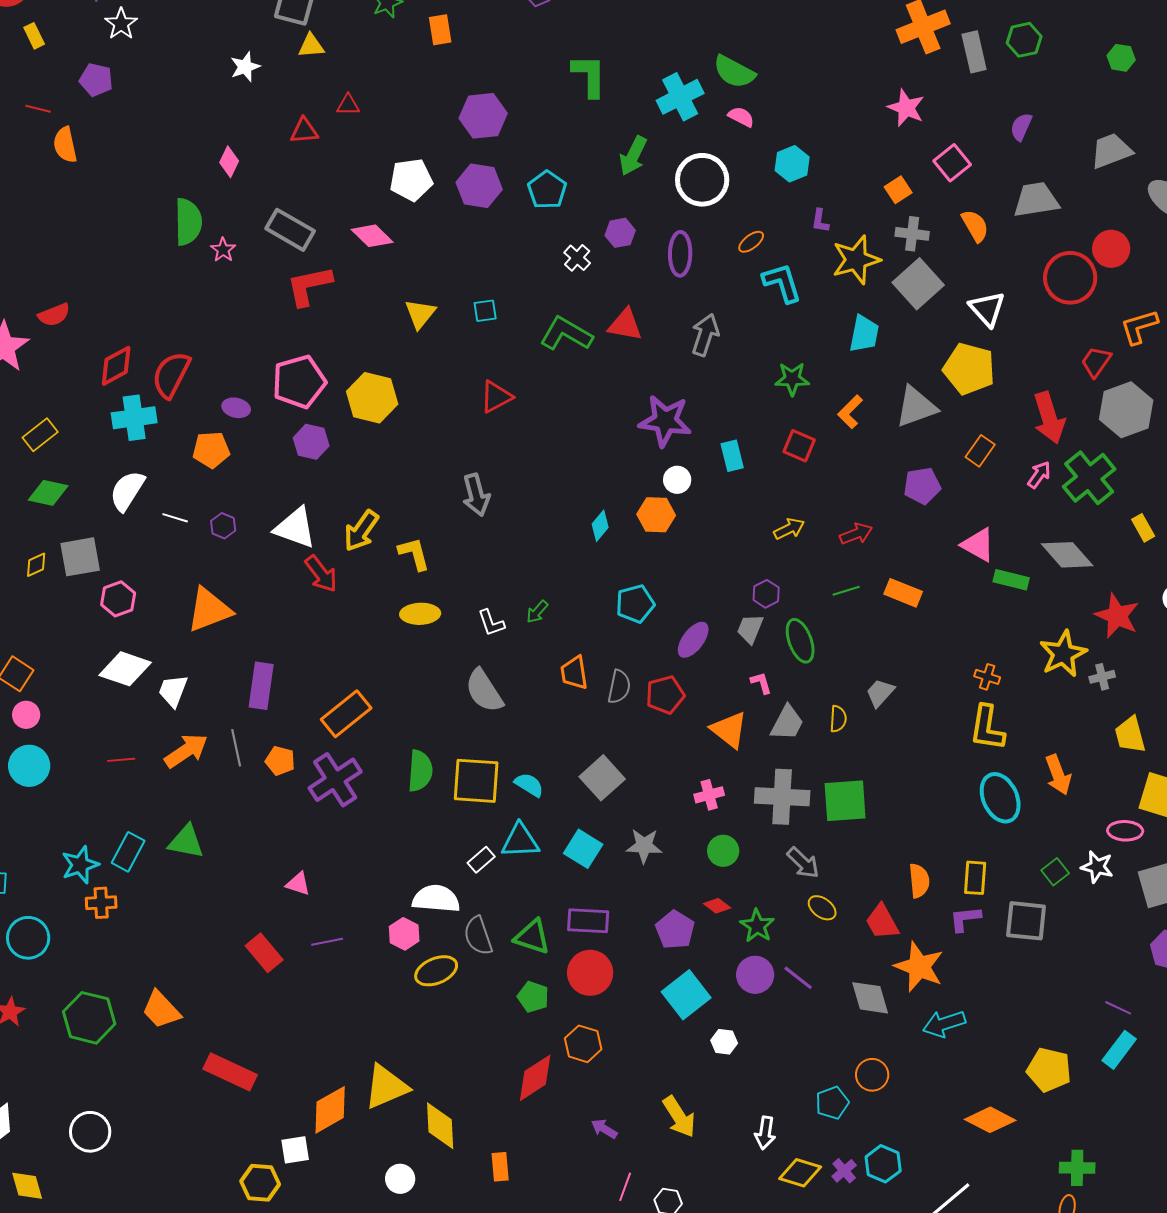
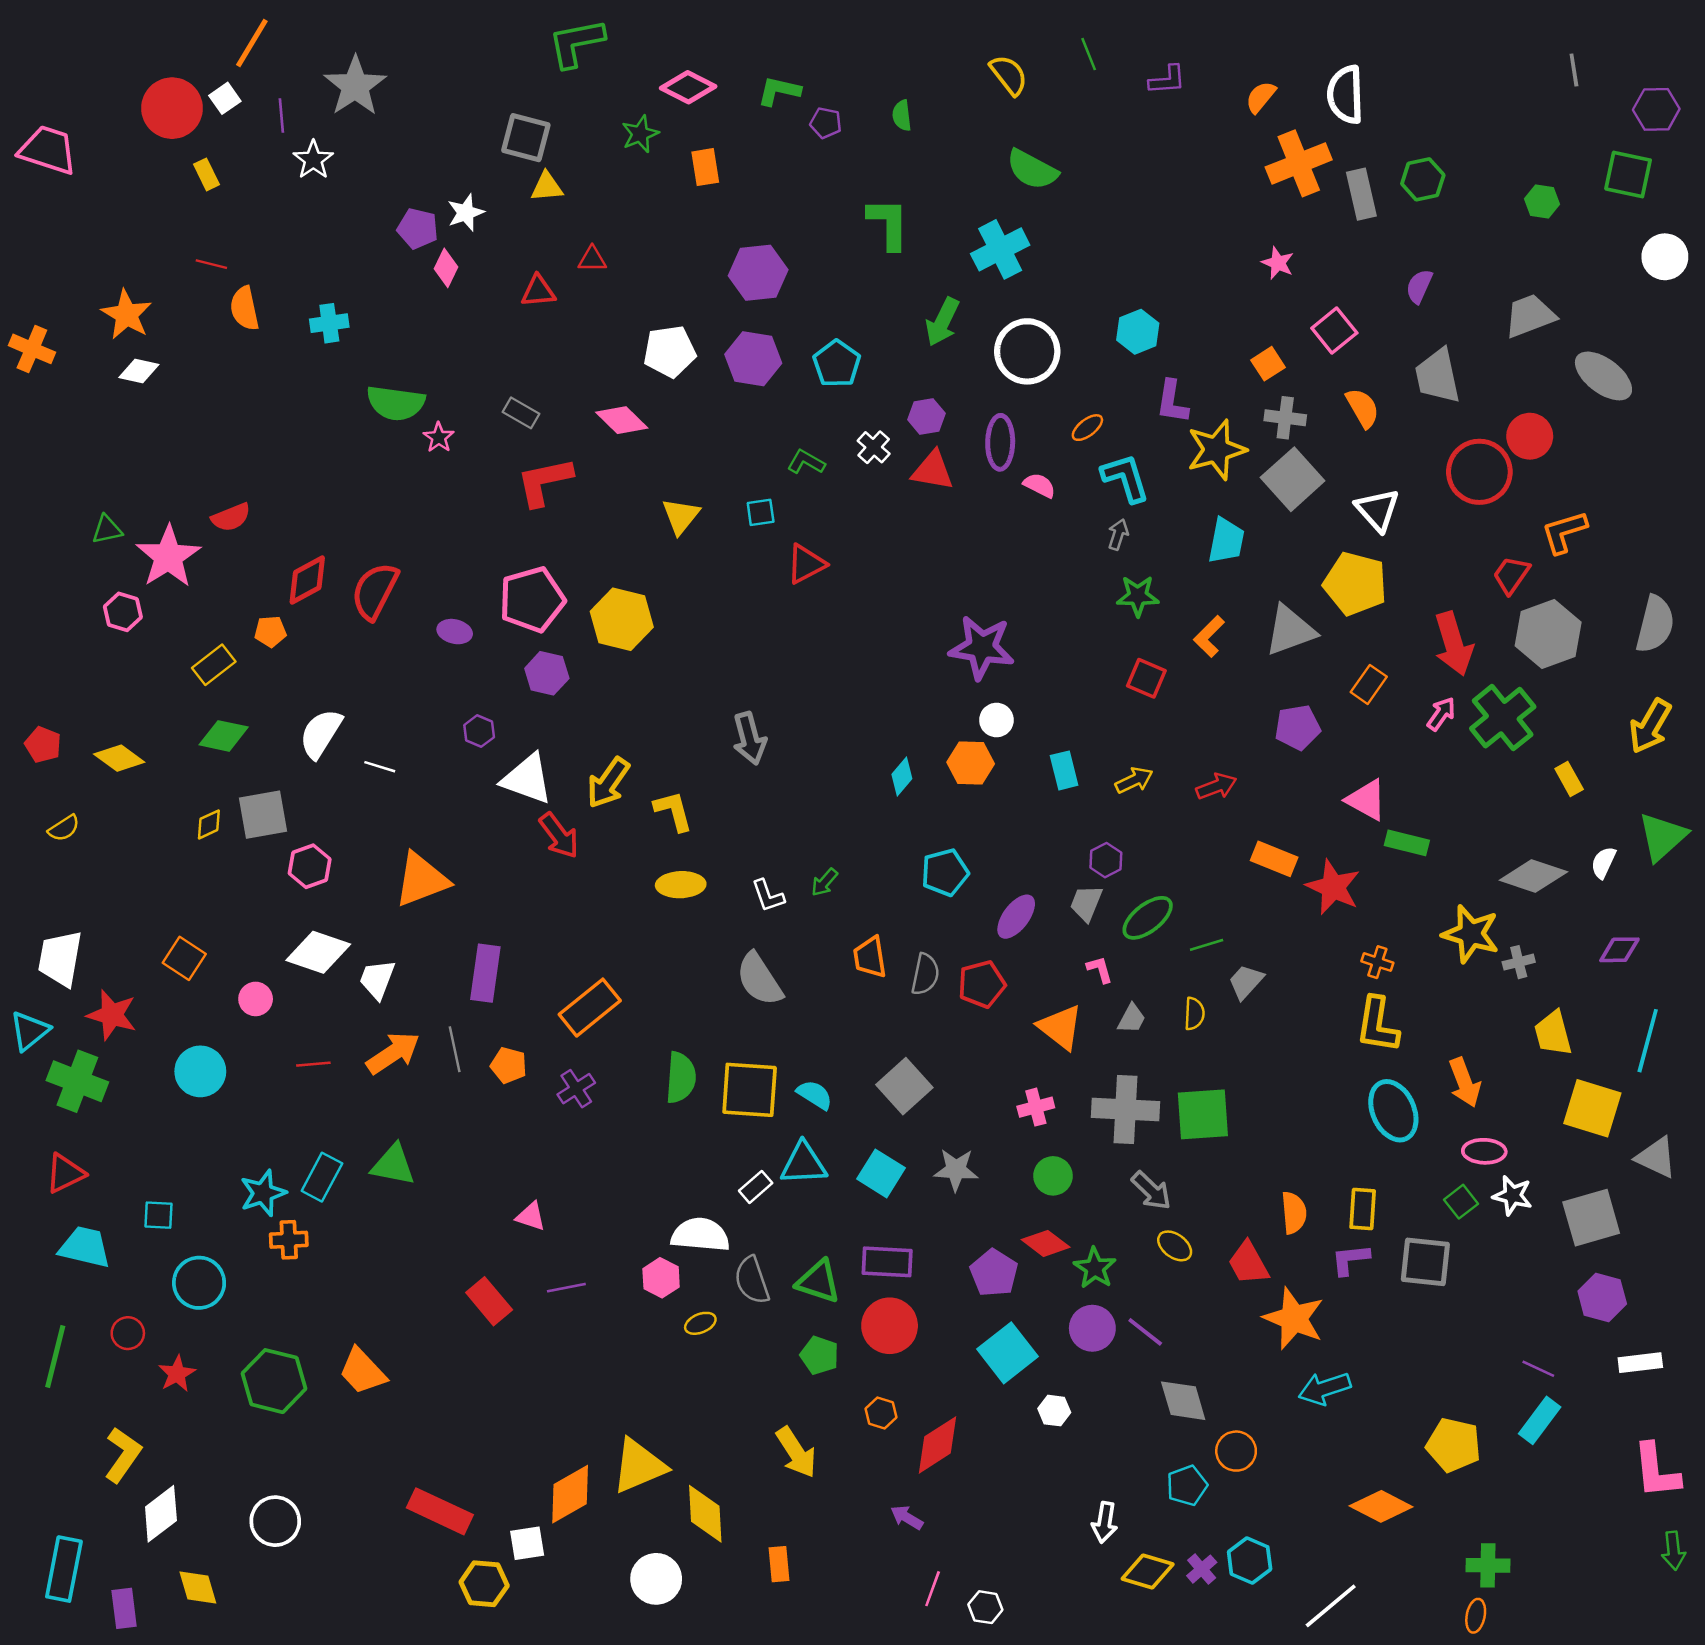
green semicircle: (734, 72) -> (1032, 170), moved
purple pentagon: (96, 80) -> (418, 229), moved
pink star: (906, 108) -> (1278, 263), size x0.7
pink semicircle: (741, 117) -> (1039, 485), moved
pink diamond: (229, 162) -> (446, 268), moved
gray trapezoid: (1036, 200) -> (1438, 376), turned -93
purple L-shape: (820, 221) -> (1172, 402), size x1.5
green semicircle: (188, 222) -> (396, 403), turned 99
gray rectangle: (290, 230) -> (521, 413), size x0.6
red triangle: (625, 325) -> (933, 471), moved
green L-shape: (566, 334) -> (806, 462), moved, size x0.6
gray arrow: (705, 335) -> (1118, 534), moved, size x0.6
red triangle: (496, 397) -> (806, 564), moved
cyan cross: (134, 418) -> (329, 323), moved, size x0.7
orange pentagon: (211, 450) -> (270, 632), moved, size x0.7
cyan rectangle: (732, 456) -> (1064, 770), moved
purple hexagon: (223, 526) -> (479, 731), moved
gray diamond: (1067, 555) -> (1533, 876), moved, turned -30
green line: (846, 591) -> (1207, 945), moved
red star: (1117, 616) -> (1333, 887), moved
green ellipse: (800, 641) -> (1148, 918), turned 72
yellow star: (1063, 654) -> (1471, 934), turned -30
pink circle: (26, 715) -> (256, 999), moved
gray trapezoid: (787, 723) -> (1132, 1019), size x0.7
purple cross: (335, 780) -> (576, 1089), size x0.6
pink ellipse: (1125, 831) -> (1484, 1151), moved
red diamond: (717, 906) -> (1046, 1243), size x1.4
yellow ellipse: (436, 971) -> (700, 1323), size x0.6
gray diamond: (870, 998) -> (1183, 1401), moved
orange hexagon: (583, 1044) -> (881, 1413), size x0.7
red rectangle: (230, 1072) -> (440, 1511), moved
red diamond: (535, 1078) -> (938, 1445), moved
yellow arrow: (679, 1117) -> (796, 1452), moved
white circle: (400, 1179) -> (656, 1579), size x1.4

